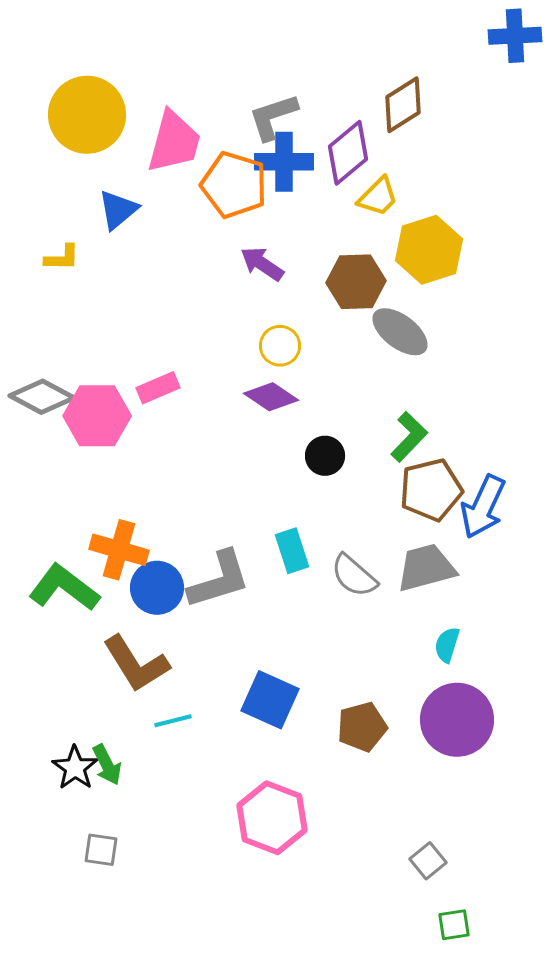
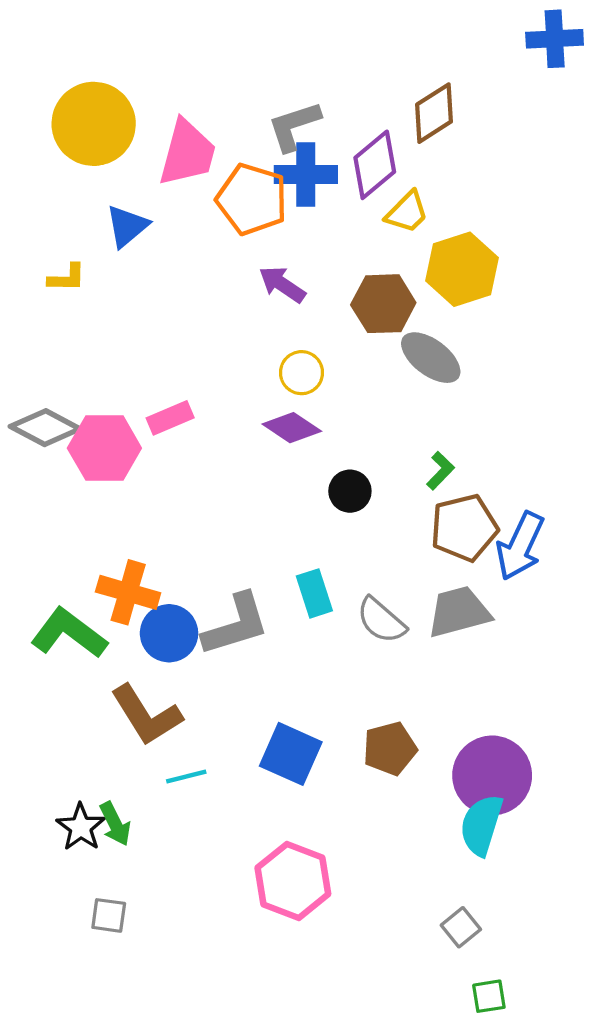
green L-shape: (409, 437) -> (440, 471), size x0.7
cyan semicircle: (447, 645) -> (481, 825), moved, size x1.6
brown pentagon: (362, 727) -> (390, 749), moved

